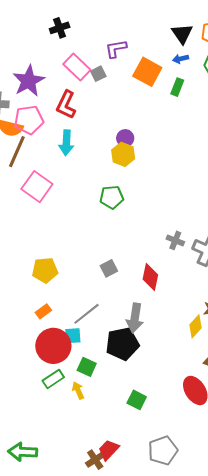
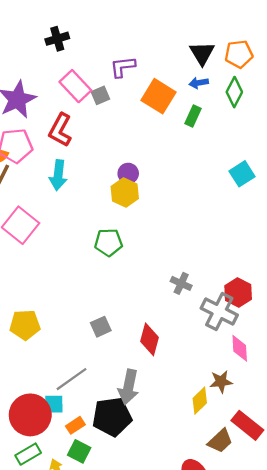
gray cross: (175, 240) -> (181, 283), moved
orange rectangle: (43, 311) -> (75, 425), moved
green square: (87, 367) -> (79, 451), moved

